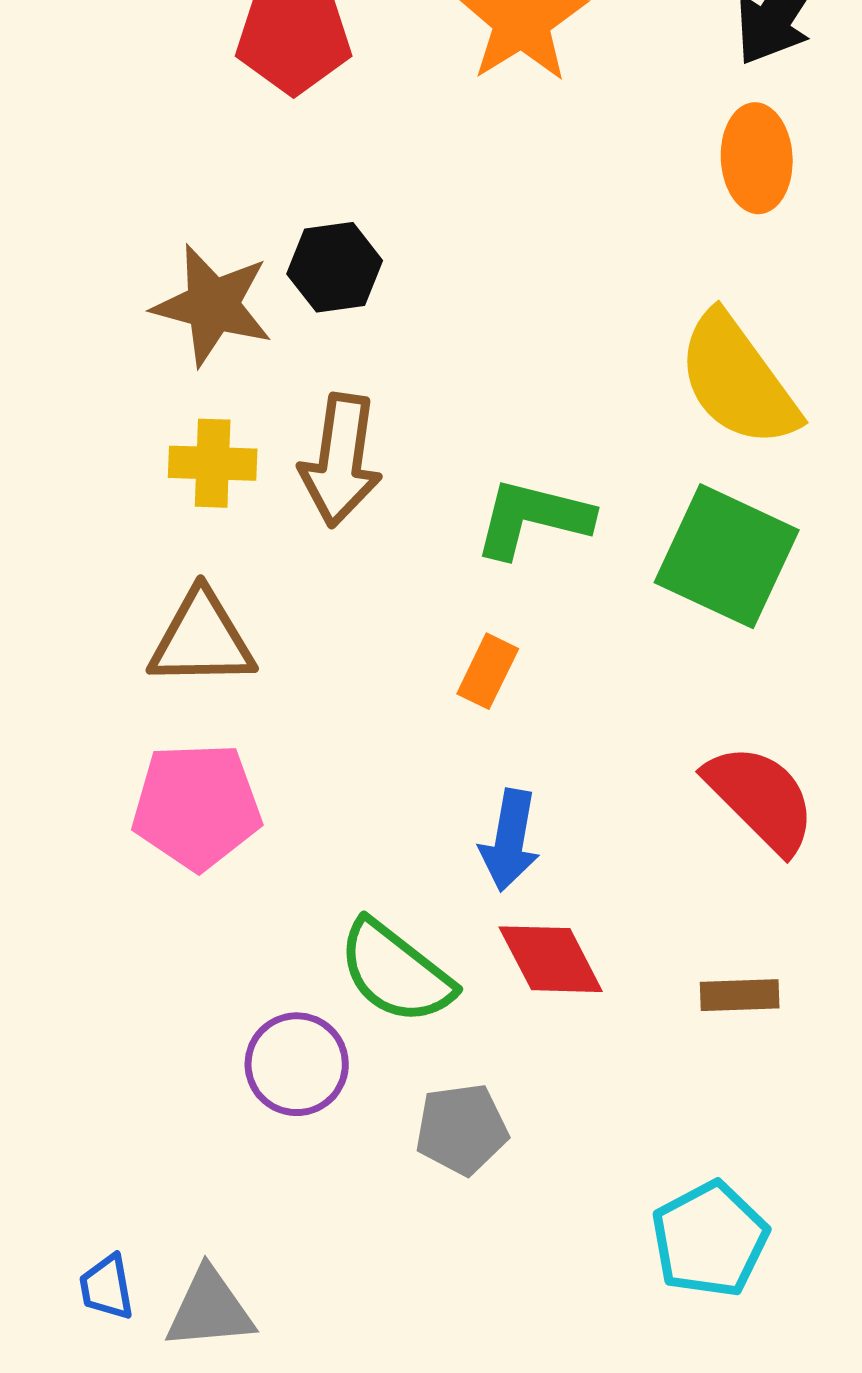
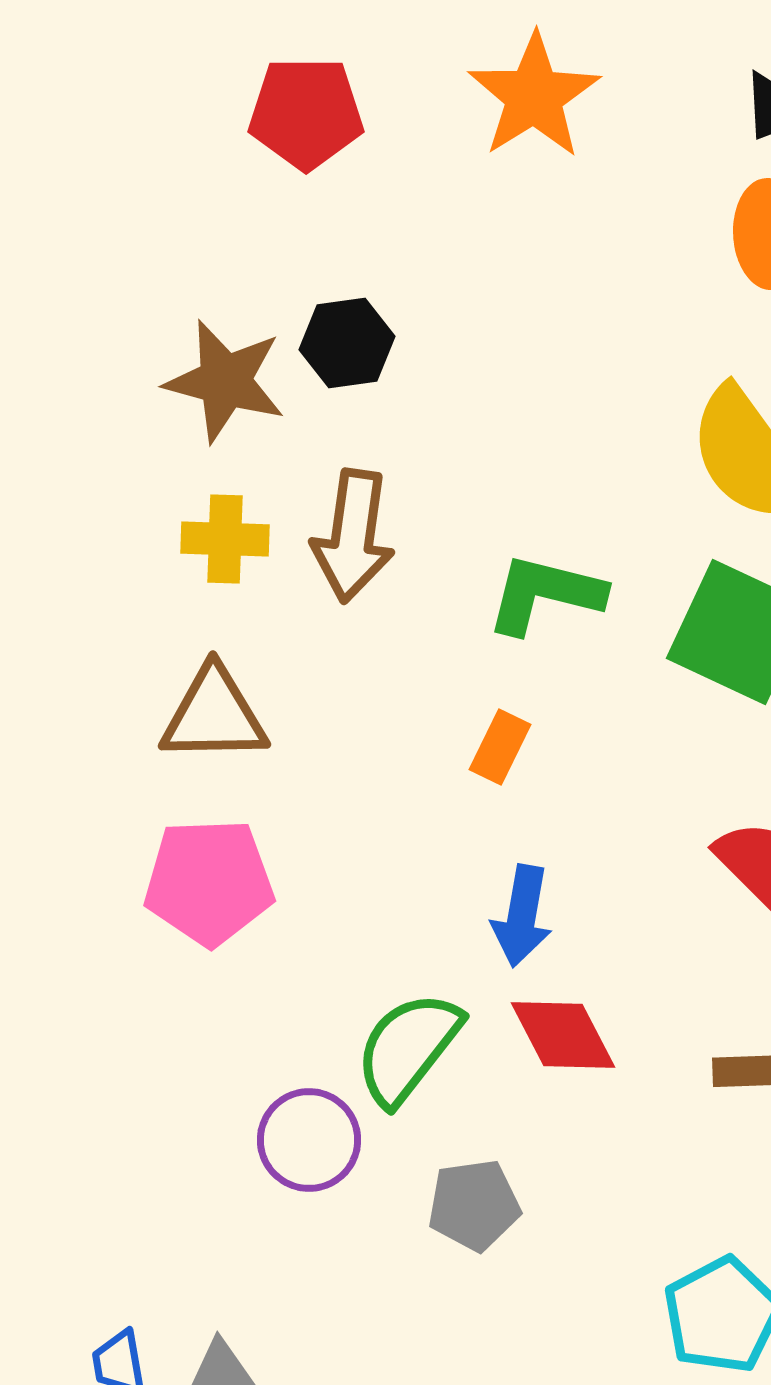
green semicircle: (396, 972) -> (408, 1048), turned 90

